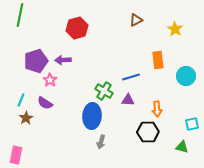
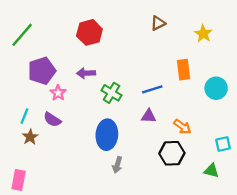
green line: (20, 15) -> (22, 35), moved, turned 30
purple arrow: (63, 60) -> (86, 73), moved
green cross: (104, 91) -> (112, 93), moved
orange arrow: (157, 109) -> (182, 127), turned -49

